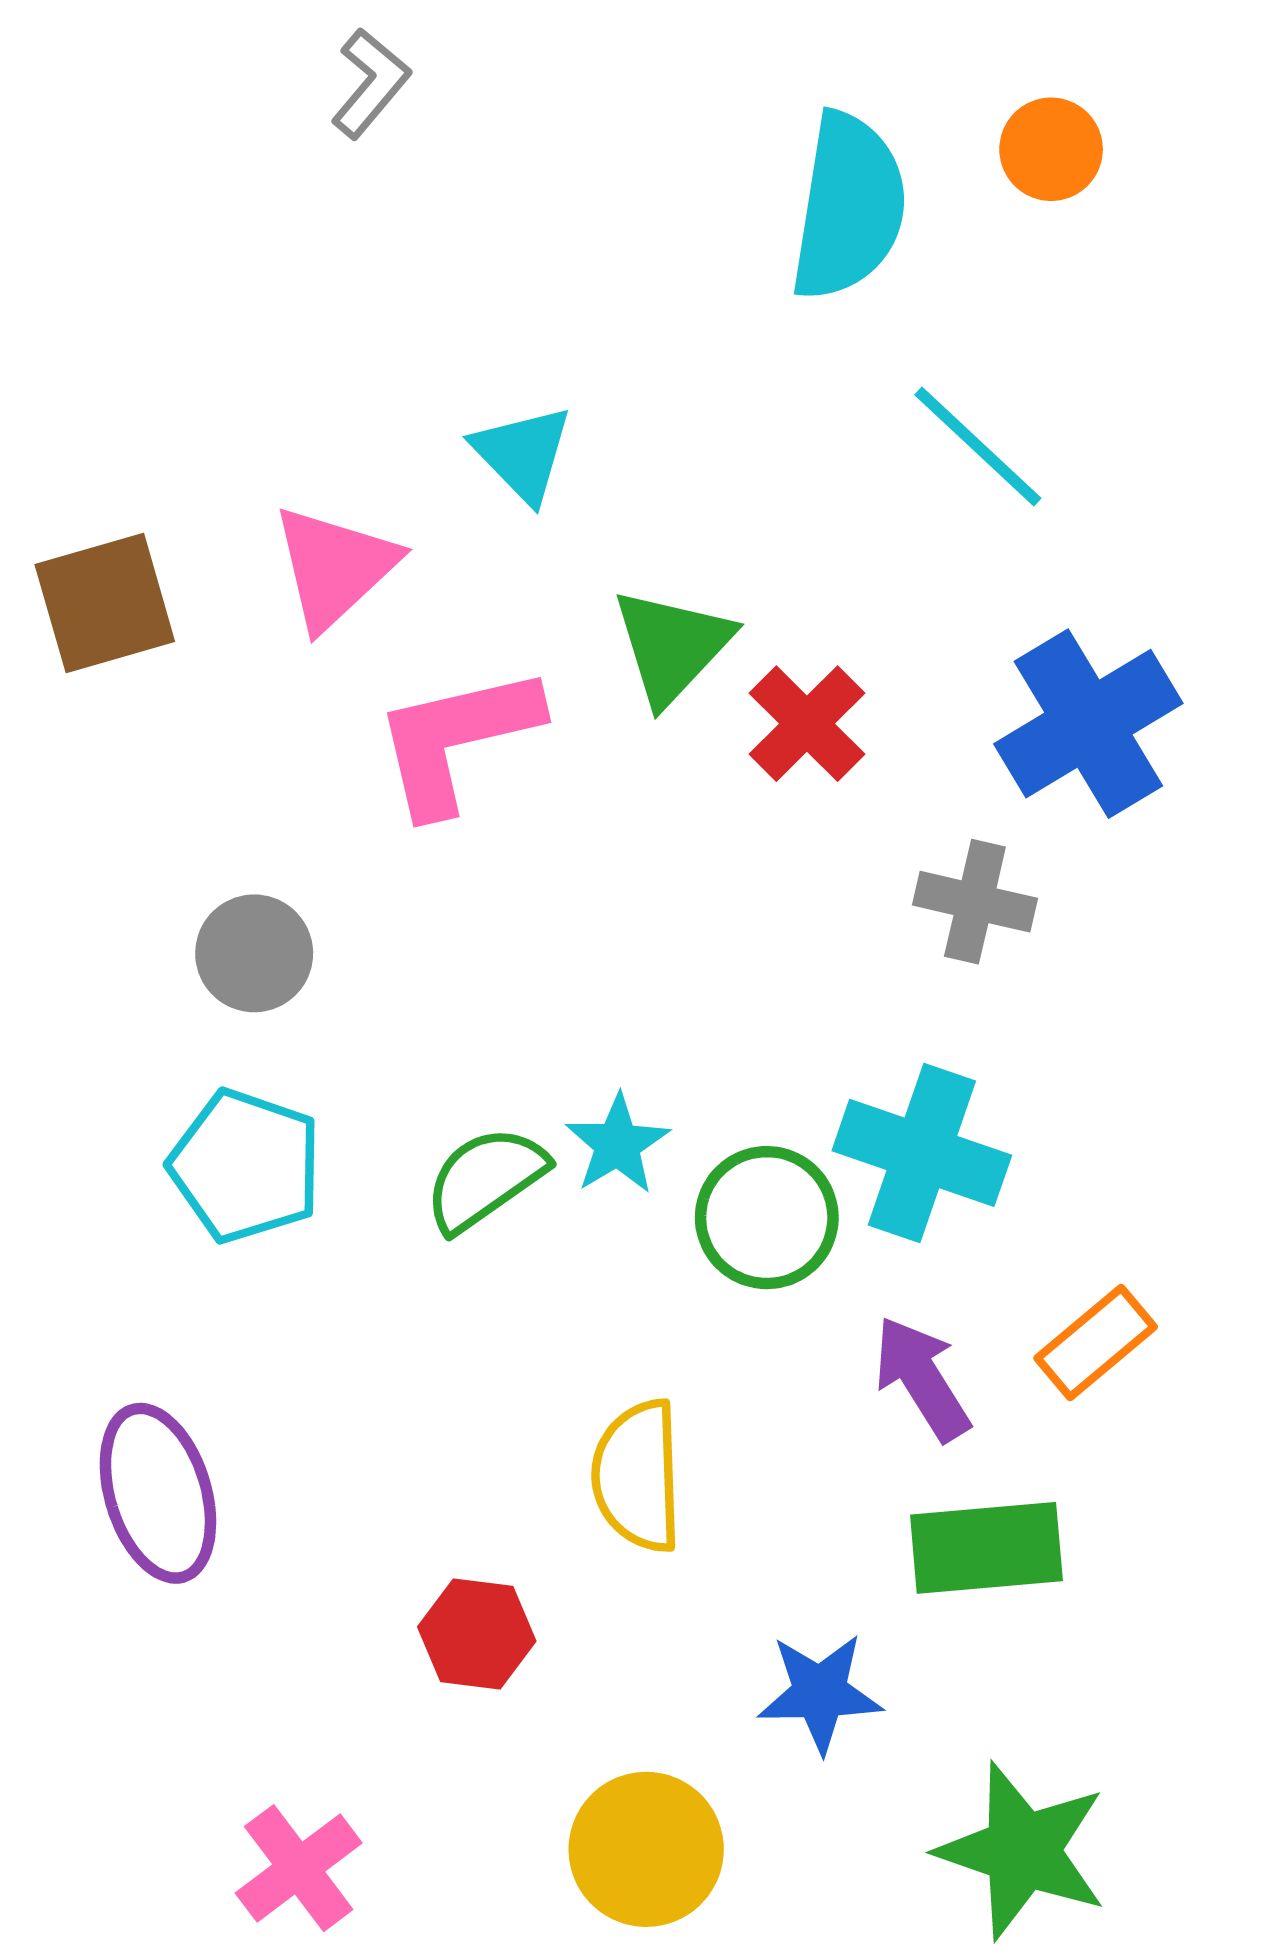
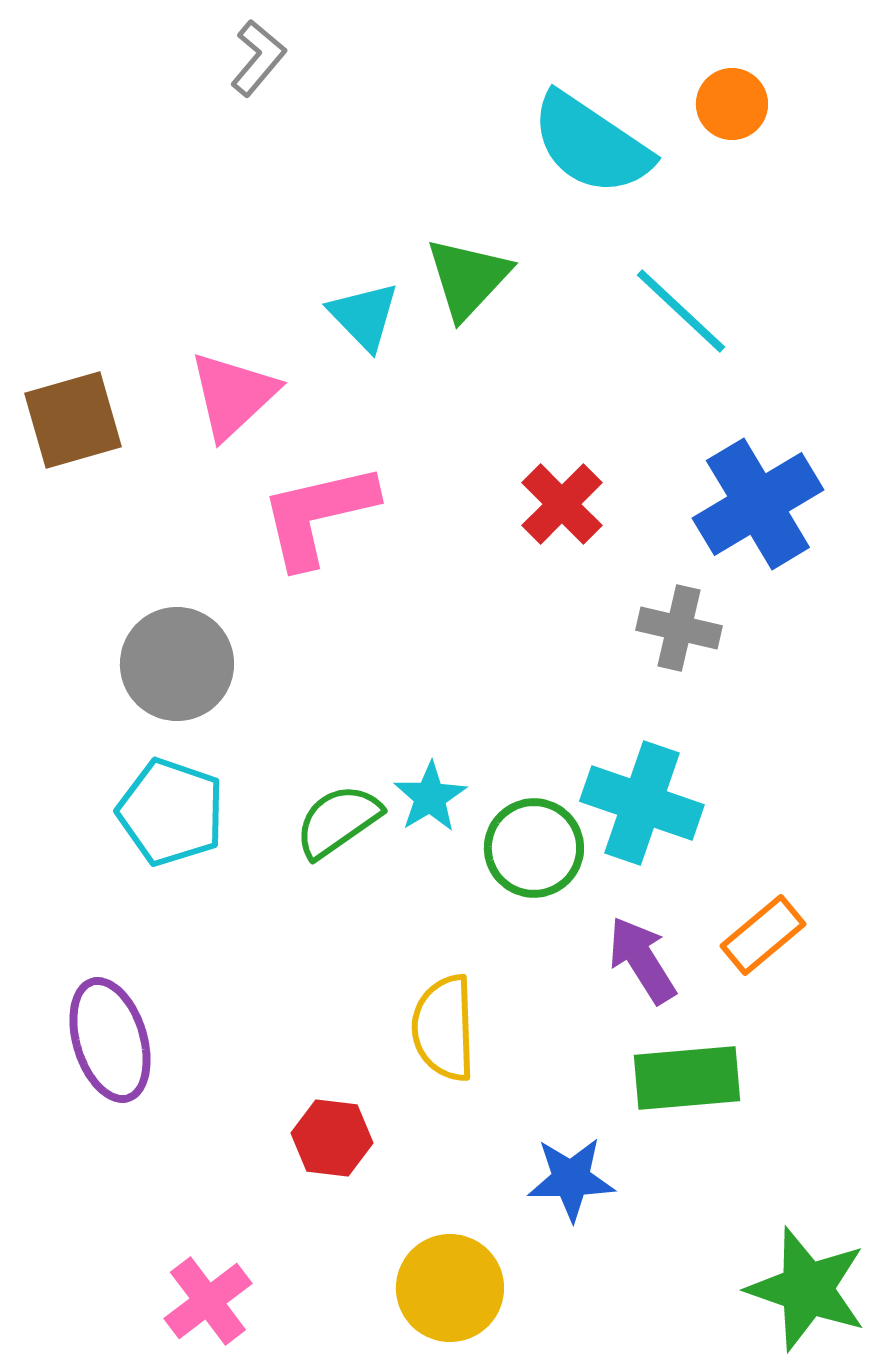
cyan semicircle: (849, 207) -> (591, 144), turned 115
green triangle: (672, 646) -> (468, 278), moved
gray circle: (254, 953) -> (177, 664), size x1.4
green star: (1022, 1851) -> (807, 1289), moved

